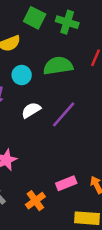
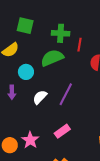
green cross: (67, 22) -> (61, 33), moved
pink rectangle: (66, 183) -> (62, 131), moved

